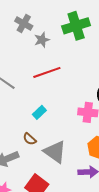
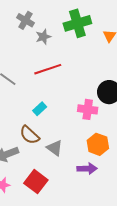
brown semicircle: (30, 139) -> (30, 135), size x1.5
gray triangle: (55, 152) -> (55, 148), size x0.7

